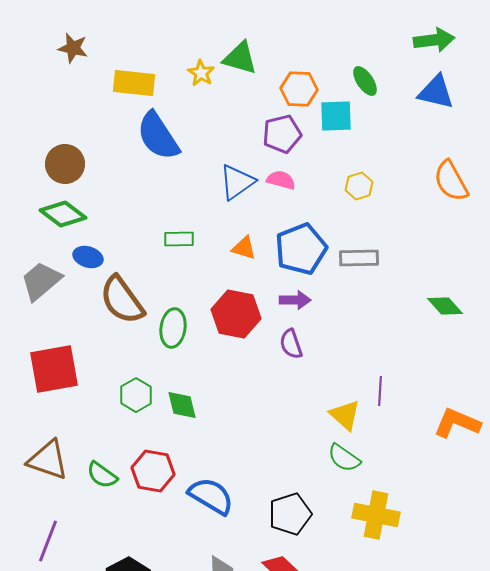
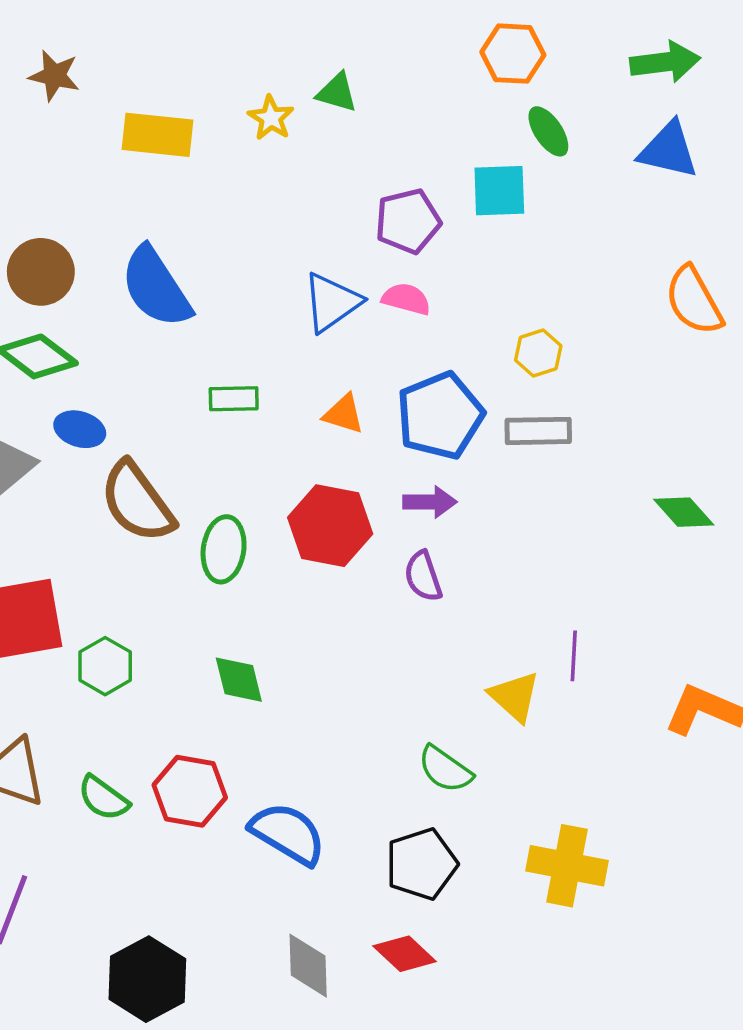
green triangle: (240, 58) -> (337, 93), size x0.7
orange hexagon: (299, 89) -> (513, 54), moved
blue semicircle: (158, 136) -> (156, 287), moved
yellow hexagon: (359, 186) -> (538, 353), moved
green hexagon: (136, 395) -> (105, 666), moved
green semicircle: (344, 458) -> (445, 769), moved

